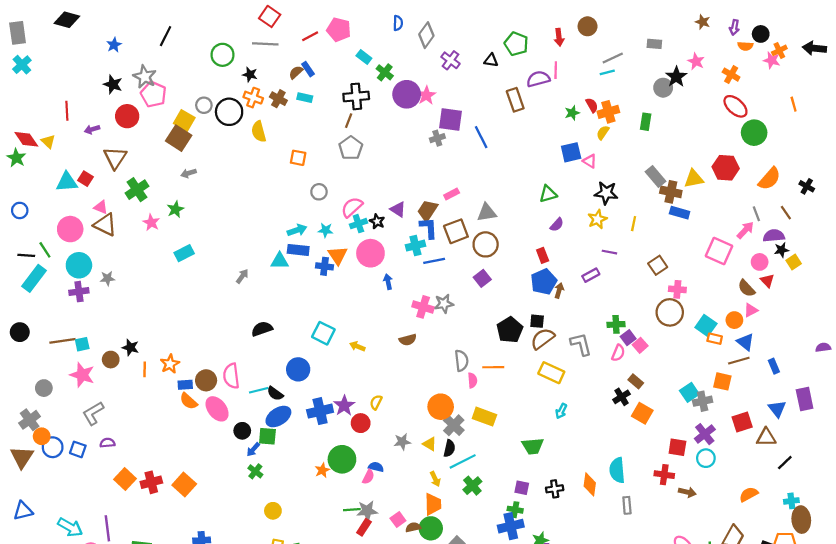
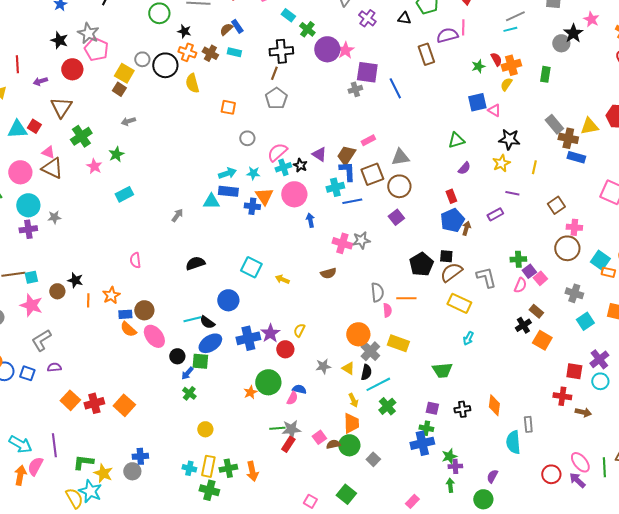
brown square: (179, 138) -> (119, 89), size x0.6
pink semicircle: (231, 376) -> (135, 260), moved, size x0.7
gray cross: (703, 401) -> (574, 293), moved, turned 30
cyan semicircle: (617, 470) -> (513, 442), moved

